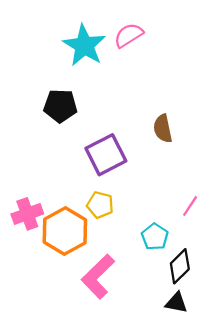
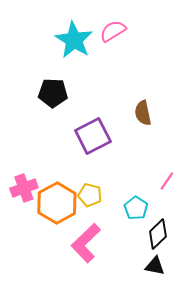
yellow pentagon: (100, 205) -> (90, 195), moved

